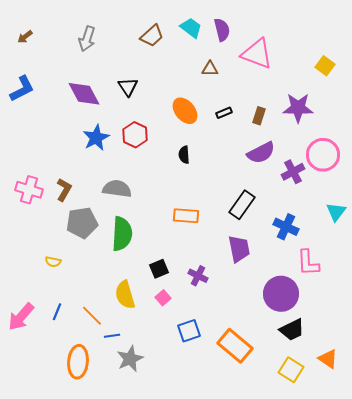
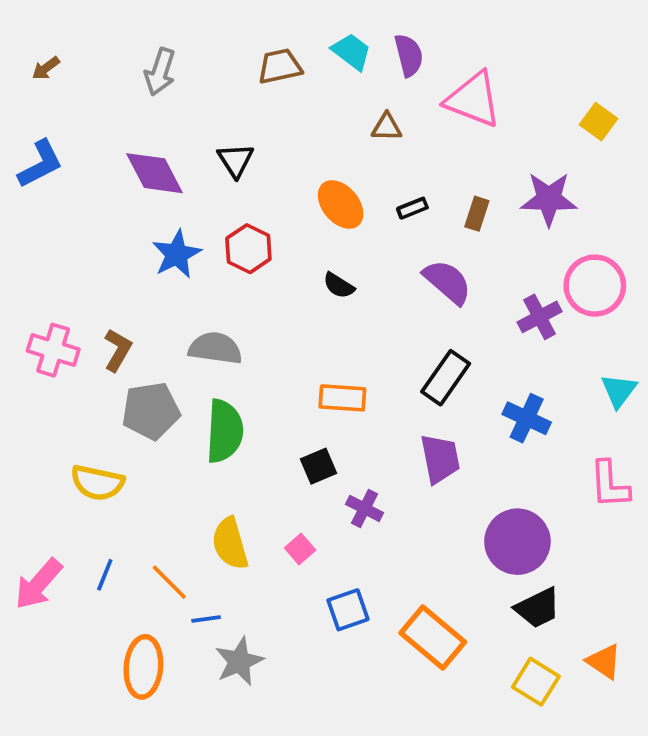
brown trapezoid: (152, 36) -> (280, 66), turned -150
purple semicircle: (261, 153) -> (447, 282), moved, turned -112
black semicircle: (184, 155) -> (339, 286), turned -54
yellow semicircle: (53, 262) -> (97, 483), size x1.8
pink L-shape: (308, 263) -> (610, 485), moved
black square: (159, 269) -> (318, 466), moved

